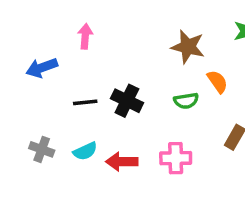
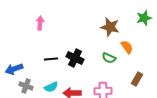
pink arrow: (85, 36) -> (40, 23), moved
blue arrow: (42, 68) -> (14, 69), moved
green semicircle: (186, 101) -> (109, 58), turned 32

